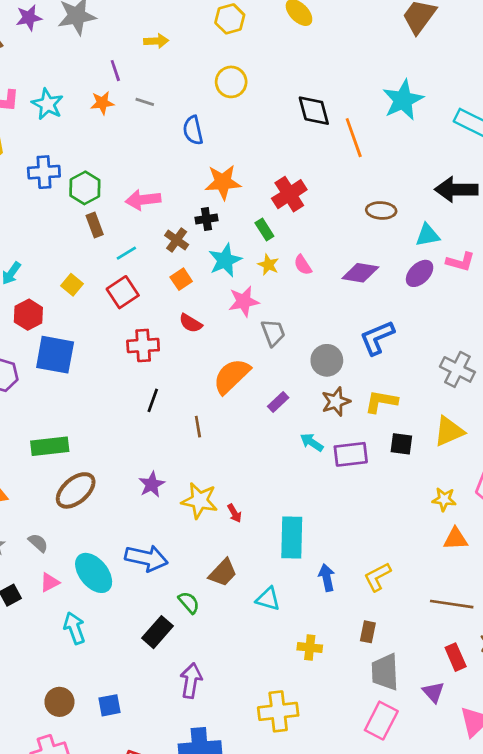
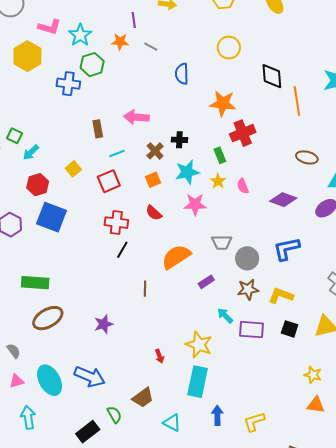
yellow circle: (231, 82) -> (229, 48), moved
orange star: (223, 182) -> (223, 103), moved
green hexagon: (85, 188) -> (92, 65), moved
gray trapezoid: (273, 333) -> (222, 242), moved, turned 100
black line: (153, 400) -> (122, 250), moved
yellow star: (200, 501) -> (199, 345), moved

